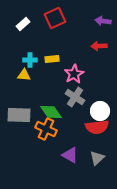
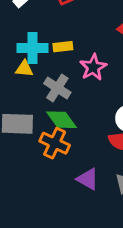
cyan cross: (30, 60) -> (33, 48), size x1.5
gray cross: (75, 97) -> (57, 88), moved

